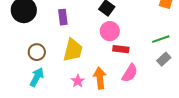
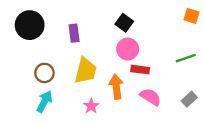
gray rectangle: (164, 59) -> (189, 99), moved
pink semicircle: (130, 73) -> (150, 97), turned -90
orange arrow: (100, 78) -> (116, 87), moved

